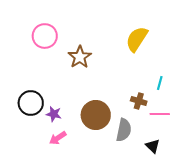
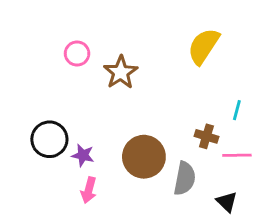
pink circle: (45, 36) -> (77, 54), moved, size x0.7
pink arrow: (58, 138) -> (89, 190), turned -42

